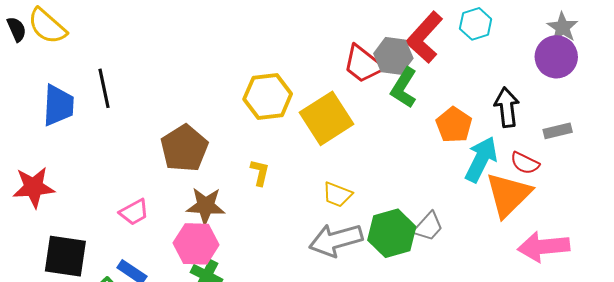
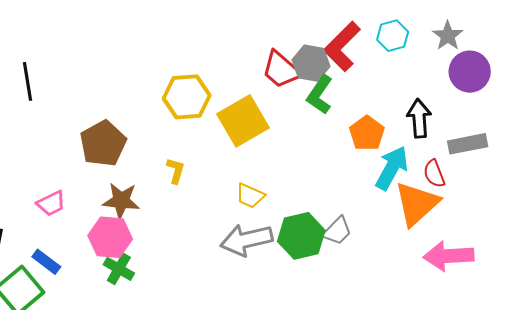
gray star: (563, 27) -> (448, 36), moved
gray rectangle: (558, 131) -> (468, 144), size x1.4
red semicircle: (525, 163) -> (434, 174), turned 40

